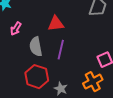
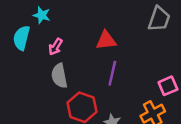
gray semicircle: (36, 47) -> (59, 76), moved

